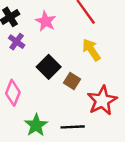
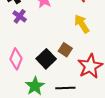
black square: (49, 67) -> (46, 59), moved

